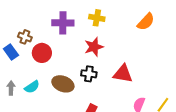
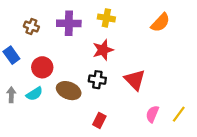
brown cross: (25, 37) -> (31, 27), moved
red circle: (42, 53) -> (42, 67), moved
red triangle: (123, 74) -> (135, 80), turned 35

